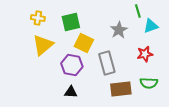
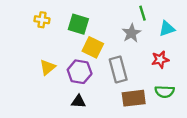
green line: (138, 11) -> (143, 13), moved
green square: (71, 22) -> (78, 24), turned 30
yellow triangle: (43, 45) -> (48, 67), moved, size x0.7

